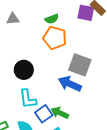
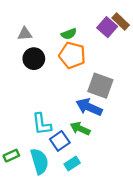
purple square: (86, 13) -> (107, 27), turned 30
black circle: (24, 70) -> (34, 59), moved
green arrow: (60, 113) -> (80, 129), moved

